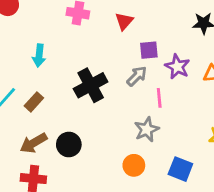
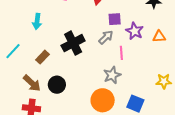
brown rectangle: (34, 102) -> (43, 57), moved
brown arrow: (33, 143) -> (32, 83), turned -108
orange circle: (134, 165) -> (103, 100), size x1.5

